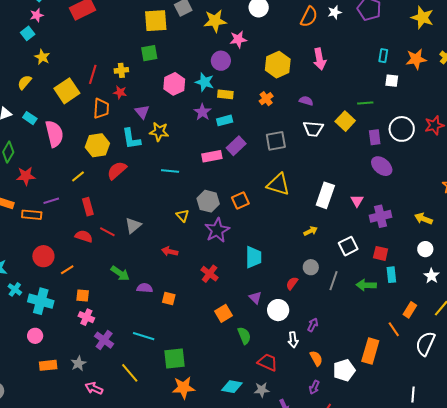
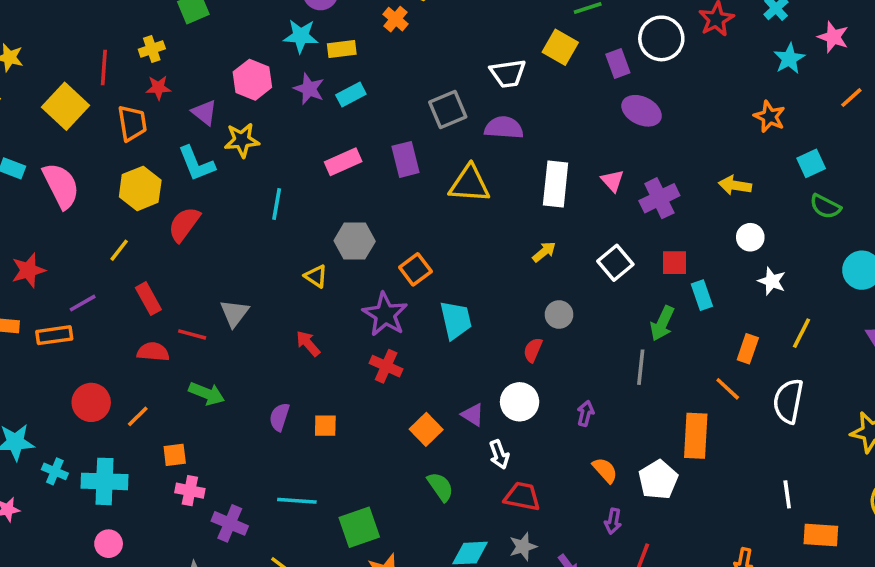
pink hexagon: (174, 84) -> (252, 80), moved
orange cross: (266, 99) -> (395, 19), moved
purple semicircle: (306, 101) -> (504, 128), moved, size x1.5
purple rectangle: (236, 146) -> (406, 159), moved, turned -48
cyan line: (170, 171) -> (277, 204), turned -72
orange square: (240, 201) -> (415, 269), moved
purple star: (217, 230) -> (385, 314), moved
red arrow: (170, 251) -> (308, 344), turned 49
green arrow: (120, 273) -> (207, 394), moved
gray line: (333, 281) -> (641, 367), moved
green arrow: (366, 285) -> (662, 323), turned -54
purple semicircle: (145, 288) -> (279, 417), turned -63
purple triangle: (255, 298) -> (473, 415), moved
green semicircle: (244, 336) -> (440, 487), moved
white arrow: (293, 340) -> (499, 454), moved

